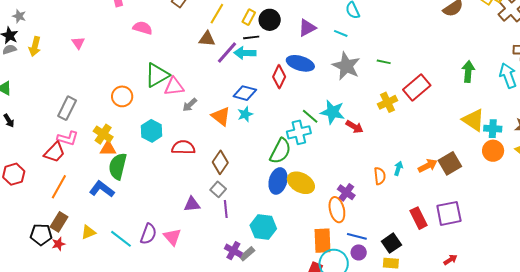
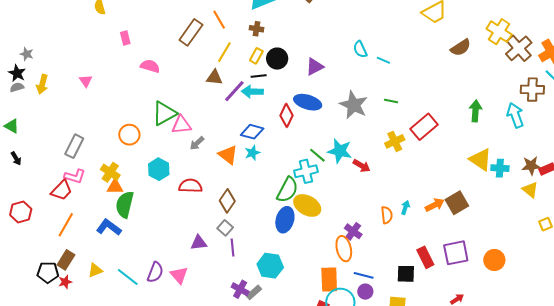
cyan line: (341, 33) -> (383, 60), moved
orange circle: (493, 151) -> (494, 260), moved
yellow ellipse: (301, 183) -> (307, 205), moved
black square: (391, 243) -> (406, 274), moved, turned 36

